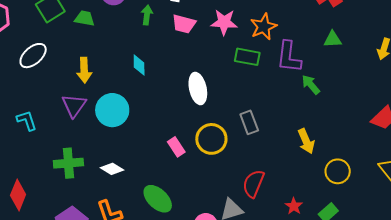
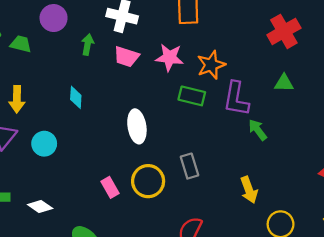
cyan circle: (112, 110) -> (44, 144), size x0.7

